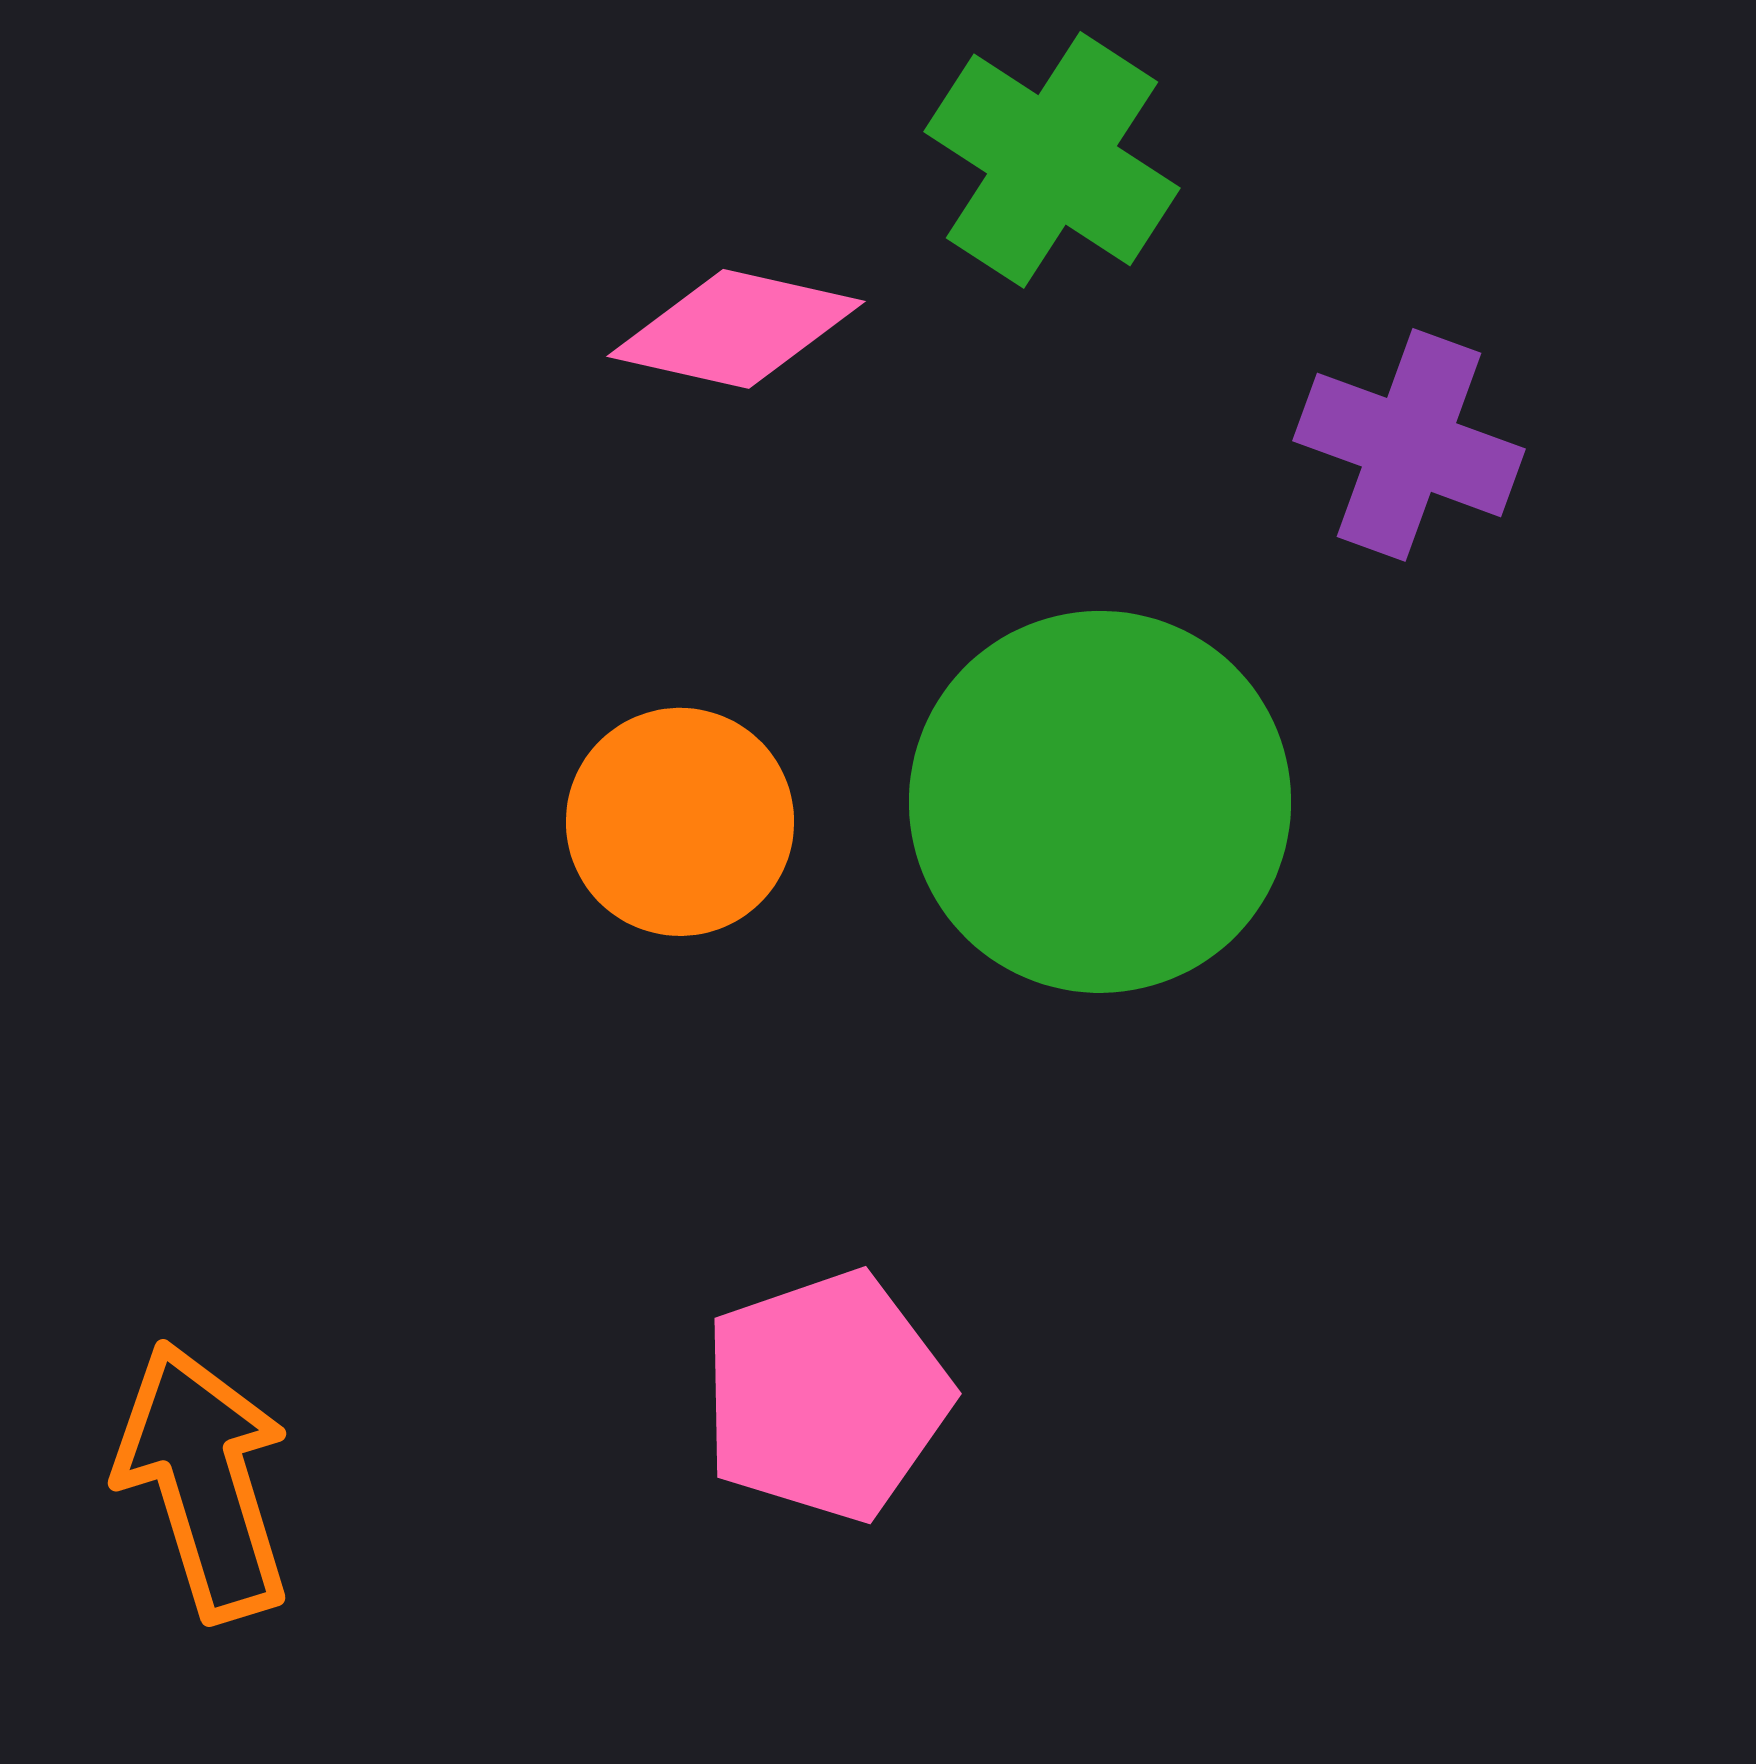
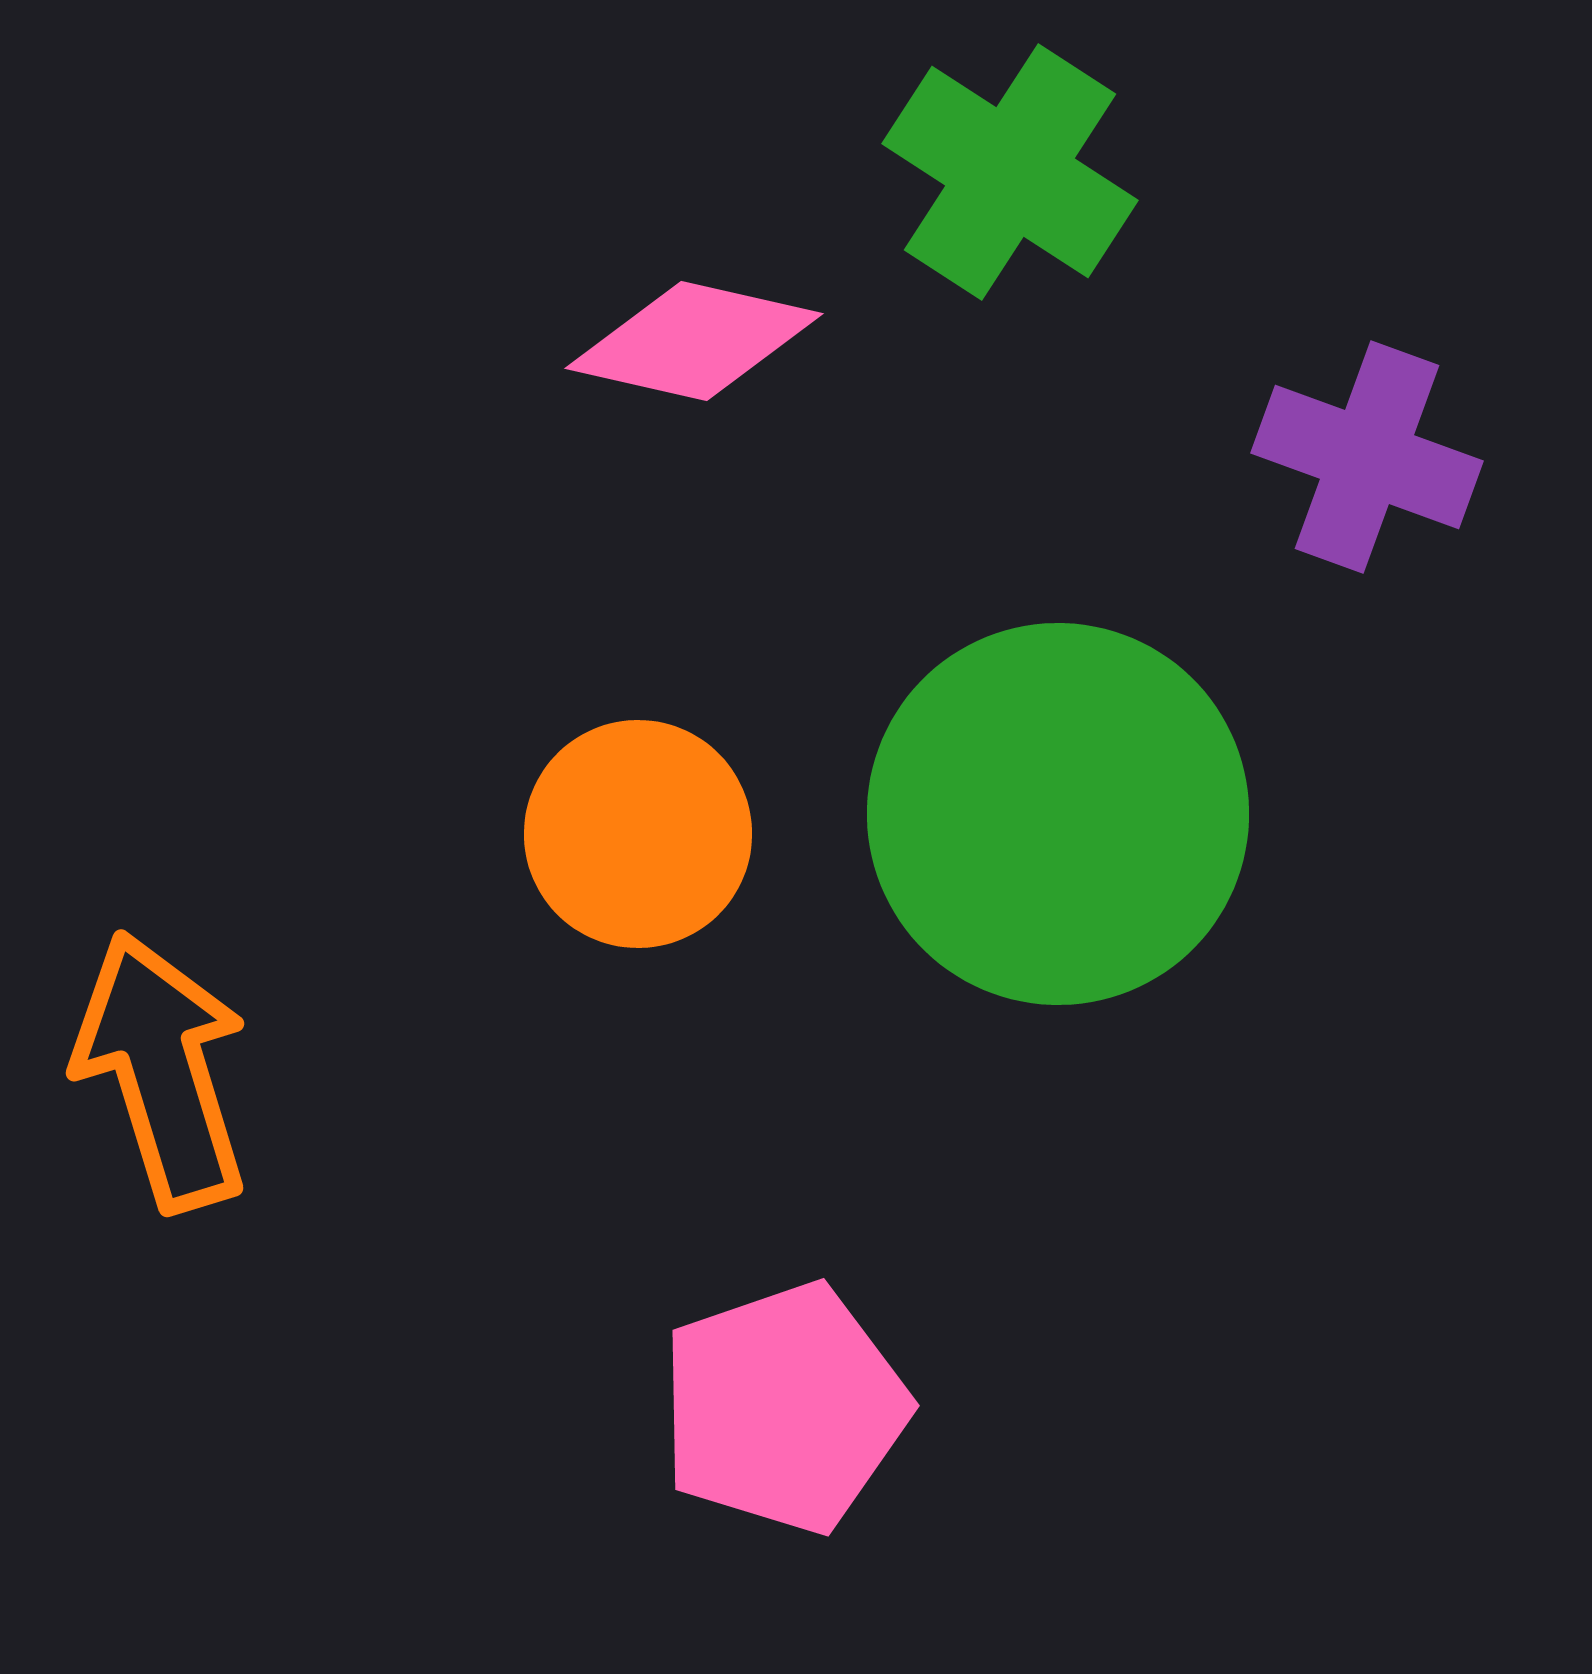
orange arrow: (204, 1481) -> (162, 1071), moved

